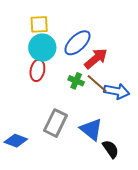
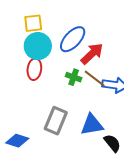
blue triangle: (91, 129) -> (92, 125), turned -45

